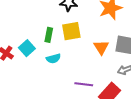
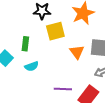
yellow square: (71, 31) -> (55, 31), moved

